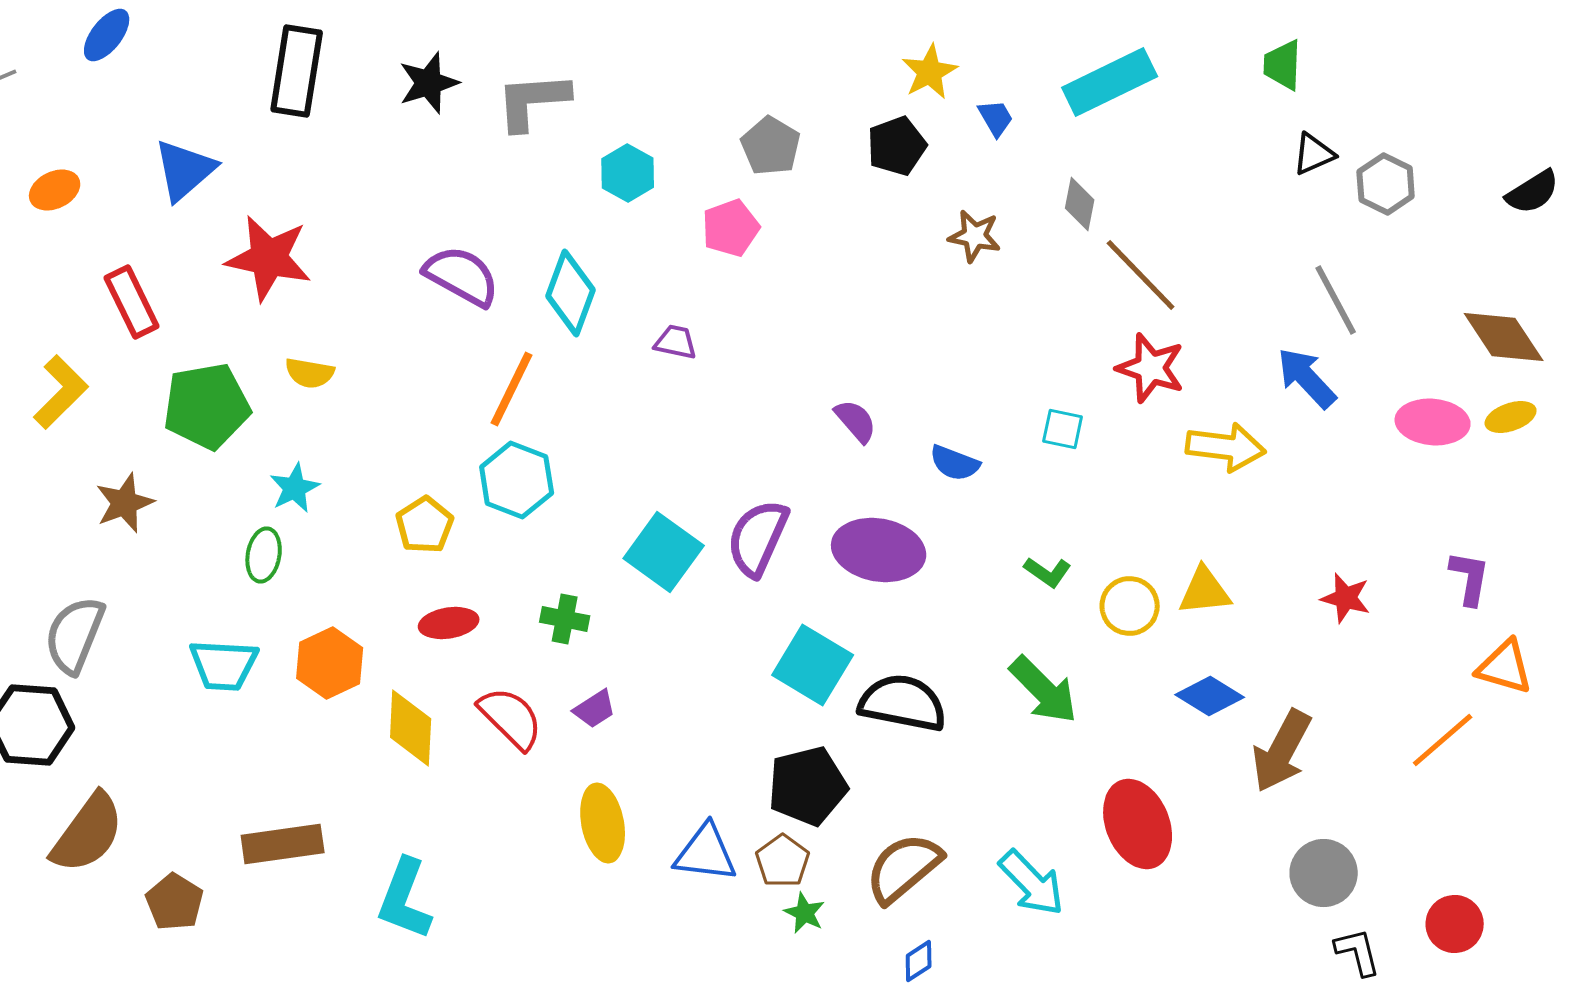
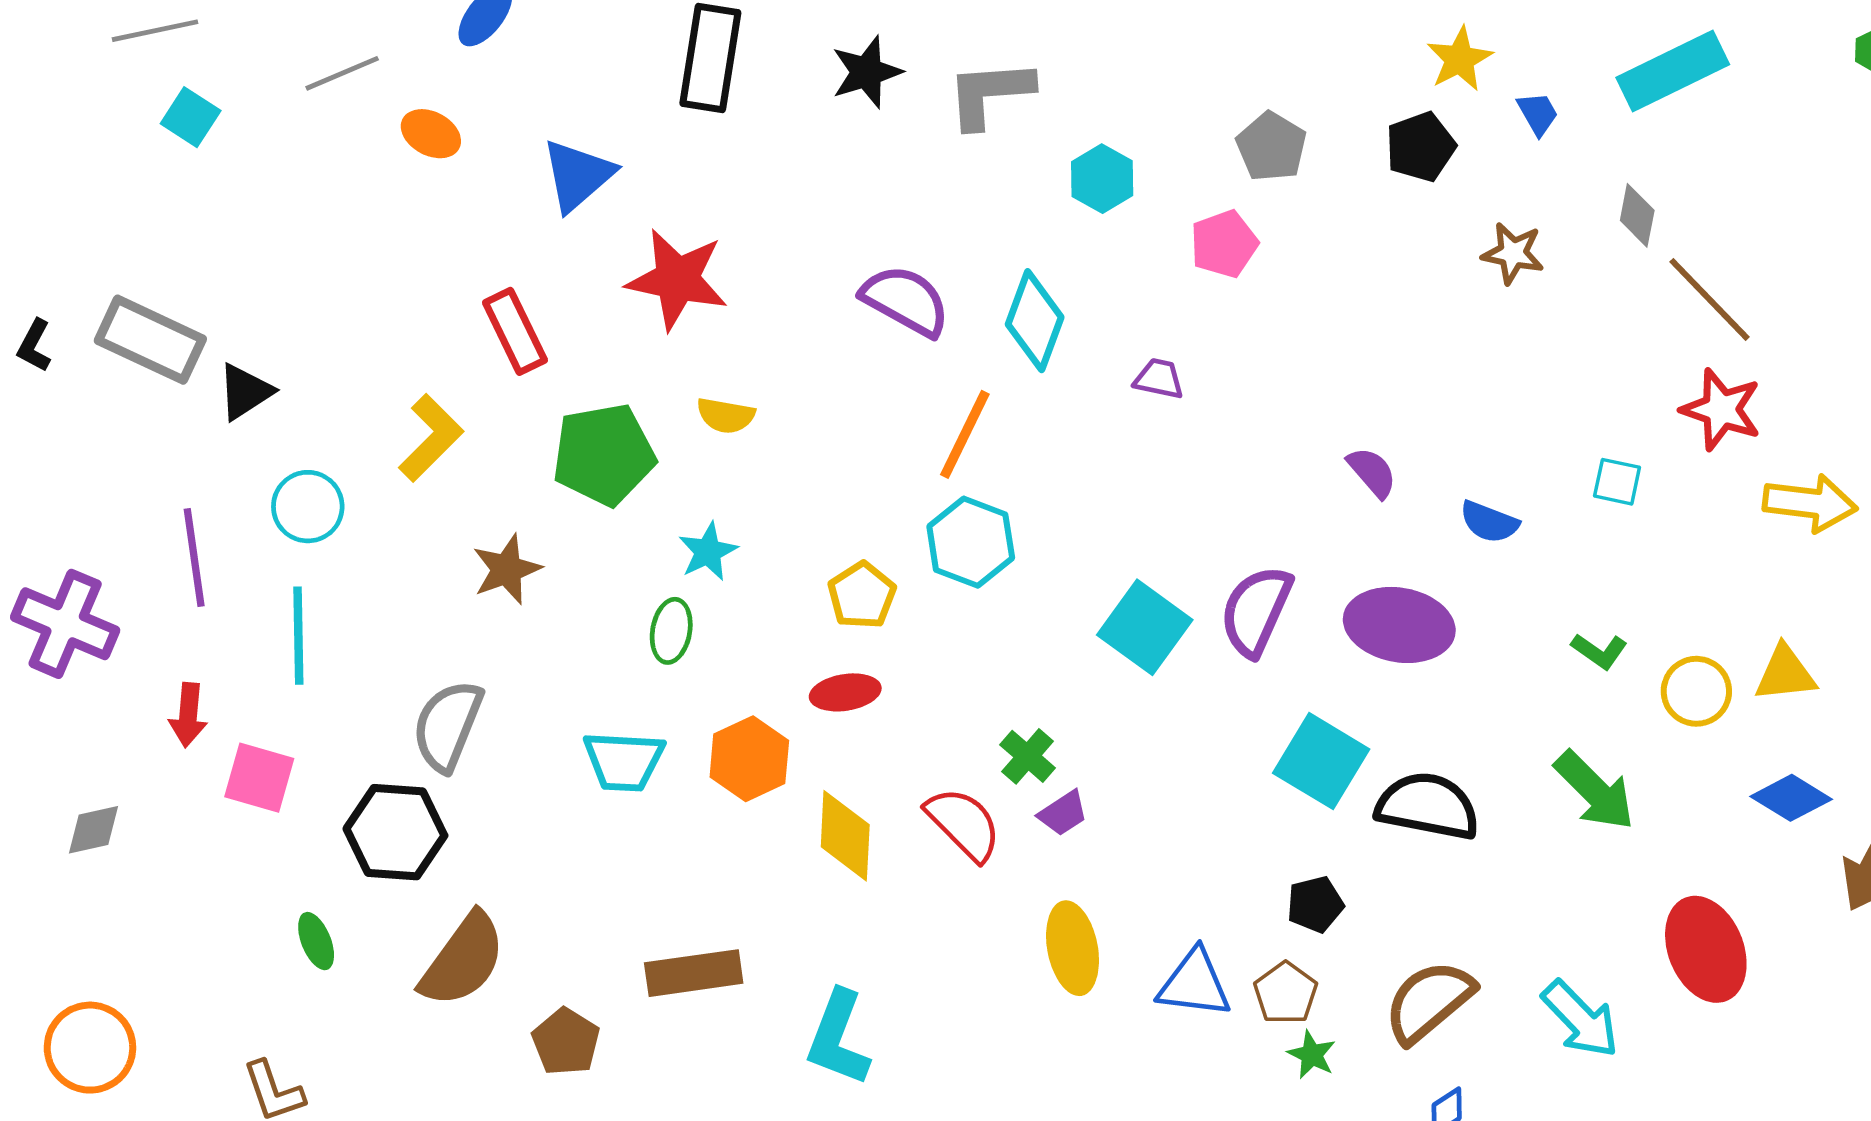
orange ellipse: (55, 190) -> (431, 134), moved, turned 54
green cross: (565, 619) -> (1028, 756), moved, turned 30
red ellipse: (449, 623) -> (845, 692), moved
black pentagon: (808, 786) -> (1315, 904), size x0.6

